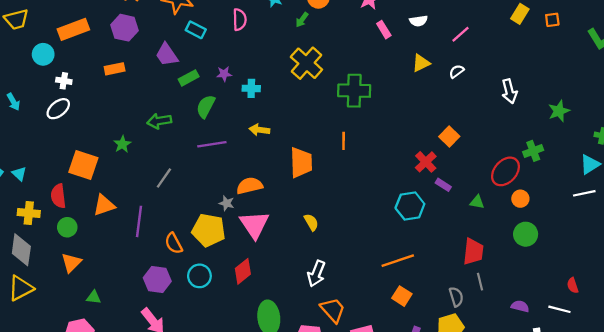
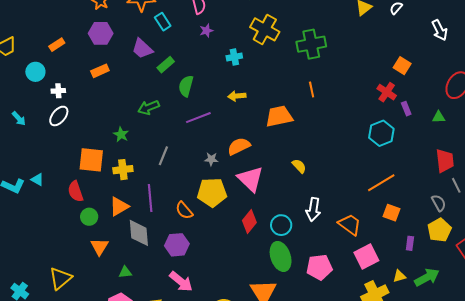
orange rectangle: (73, 29) -> (57, 45), size x0.6
cyan rectangle: (196, 30) -> (163, 22), turned 42
purple star: (224, 74) -> (206, 31), moved
cyan cross: (251, 88) -> (234, 57), moved
white arrow: (509, 91) -> (440, 30), moved
orange trapezoid: (301, 163) -> (279, 116), turned -88
purple rectangle: (443, 185) -> (406, 109), turned 48
gray star: (227, 203) -> (211, 159), moved
orange triangle: (104, 205) -> (119, 206), moved
yellow cross: (29, 213) -> (123, 170), moved
gray diamond: (21, 250) -> (139, 233), moved
cyan circle: (199, 276) -> (281, 225), moved
orange trapezoid: (333, 310) -> (350, 225), moved

